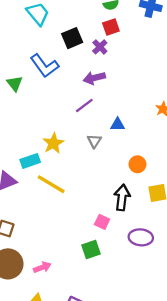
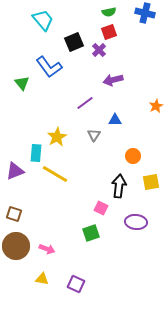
purple arrow: (94, 78) -> (113, 80), moved
cyan rectangle: (30, 161) -> (36, 153), turned -66
pink arrow: (42, 267) -> (47, 249), turned 42

